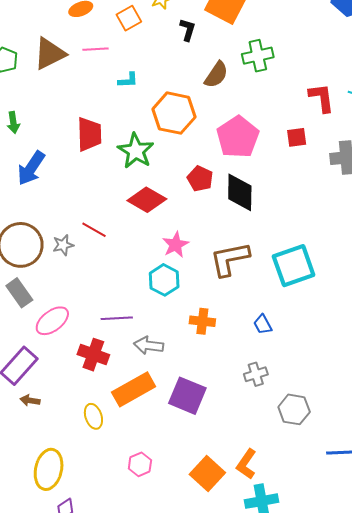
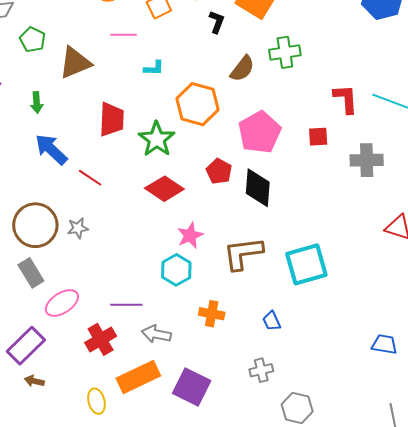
brown triangle: (50, 54) -> (75, 63), moved
blue arrow: (31, 168) -> (51, 149), turned 96
red line: (94, 230) -> (90, 178), moved
red cross: (93, 355) -> (101, 339), turned 36

